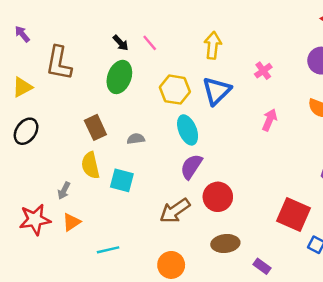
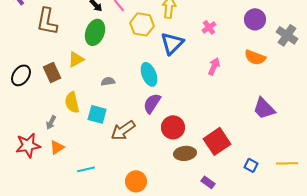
yellow triangle: (22, 87) -> (76, 59), moved
yellow hexagon: (175, 90) -> (142, 24), moved
brown rectangle: (95, 127) -> (52, 72), moved
brown arrow: (175, 211) -> (123, 130), moved
red square: (294, 214) -> (217, 141), moved, turned 32
brown ellipse: (225, 244) -> (185, 153), moved

